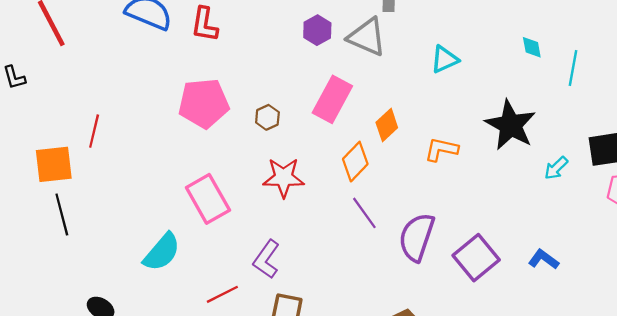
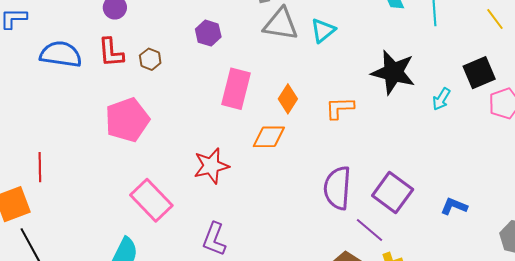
gray triangle: (367, 37) -> (281, 24), moved
brown hexagon: (267, 117) -> (150, 59), moved
orange diamond: (355, 162) -> (269, 137), turned 60
purple line: (364, 213) -> (369, 230), moved
blue L-shape: (544, 259) -> (454, 206), moved

